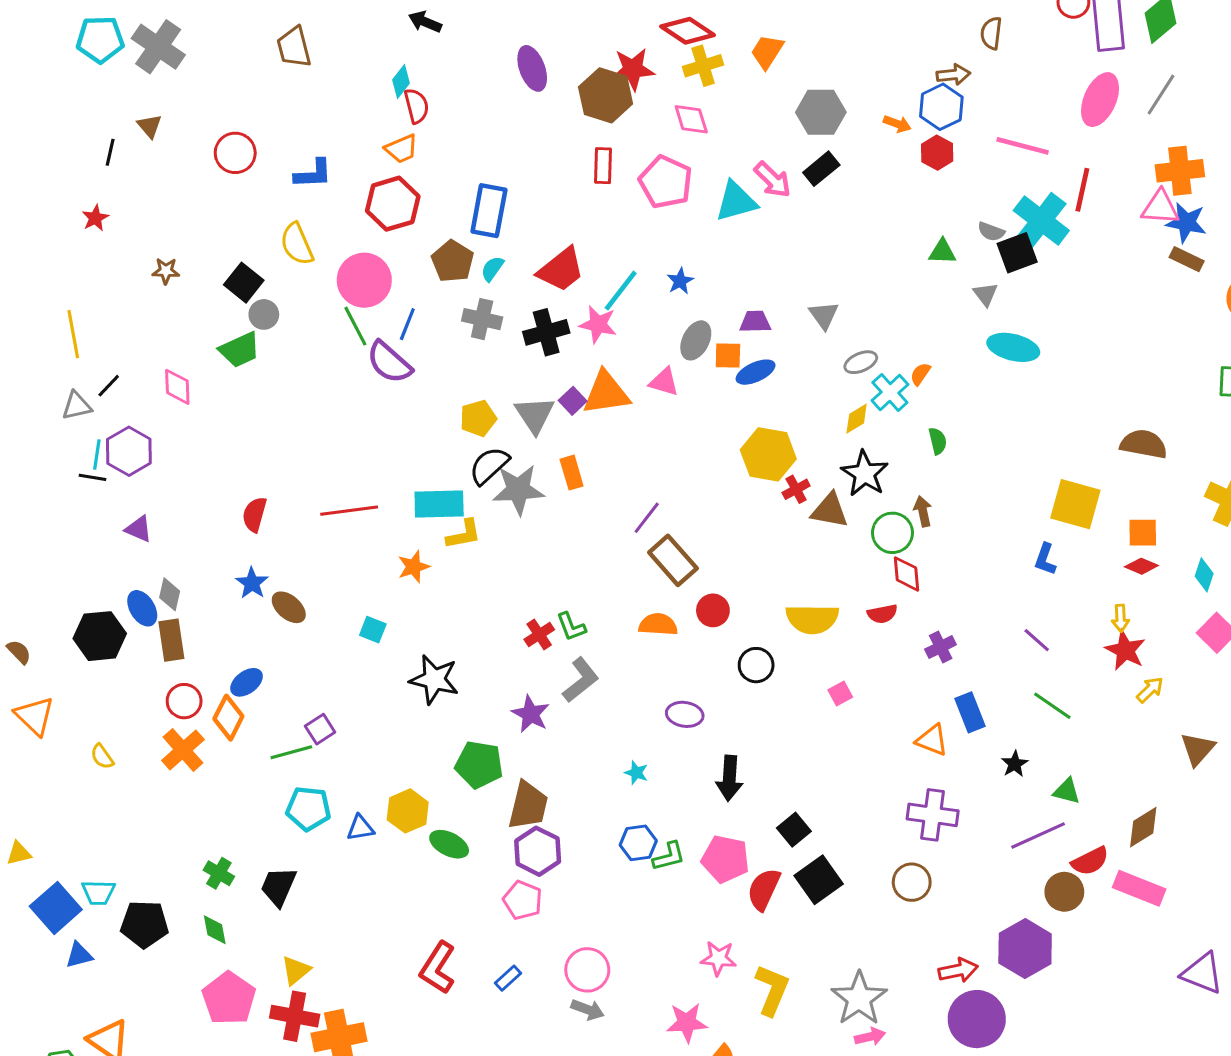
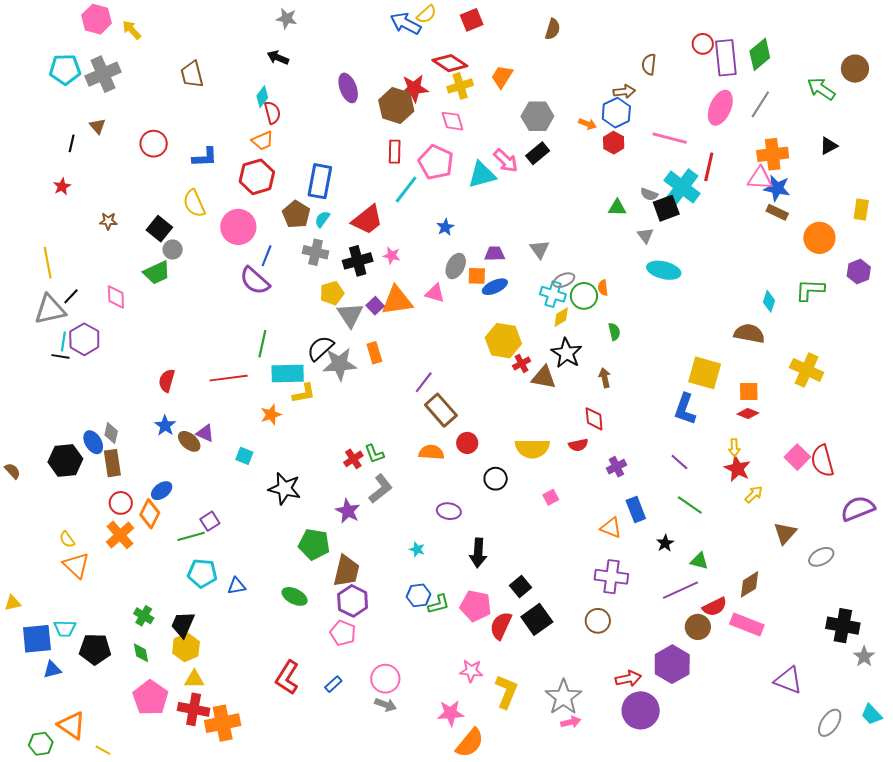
gray cross: (158, 47) -> (103, 74), turned 32
cyan line: (621, 291) -> (406, 189), moved
pink star: (598, 324) -> (392, 256), size x0.7
green line: (355, 326) -> (262, 344), moved, turned 40
orange semicircle: (920, 374) -> (603, 288), turned -42
cyan cross: (890, 392) -> (553, 294), moved, turned -30
gray triangle: (77, 406) -> (50, 310), size x1.6
yellow pentagon: (478, 418) -> (332, 293), moved
purple triangle: (139, 529) -> (205, 433), moved
green circle: (892, 533) -> (584, 296), moved
blue L-shape: (1045, 559) -> (685, 409), size x1.5
cyan diamond: (1204, 575) -> (769, 301), moved
orange triangle: (35, 716) -> (76, 565), moved
yellow hexagon: (408, 811) -> (186, 647), moved
blue square: (56, 908) -> (37, 639), turned 36
yellow triangle: (296, 970) -> (194, 679), turned 40

